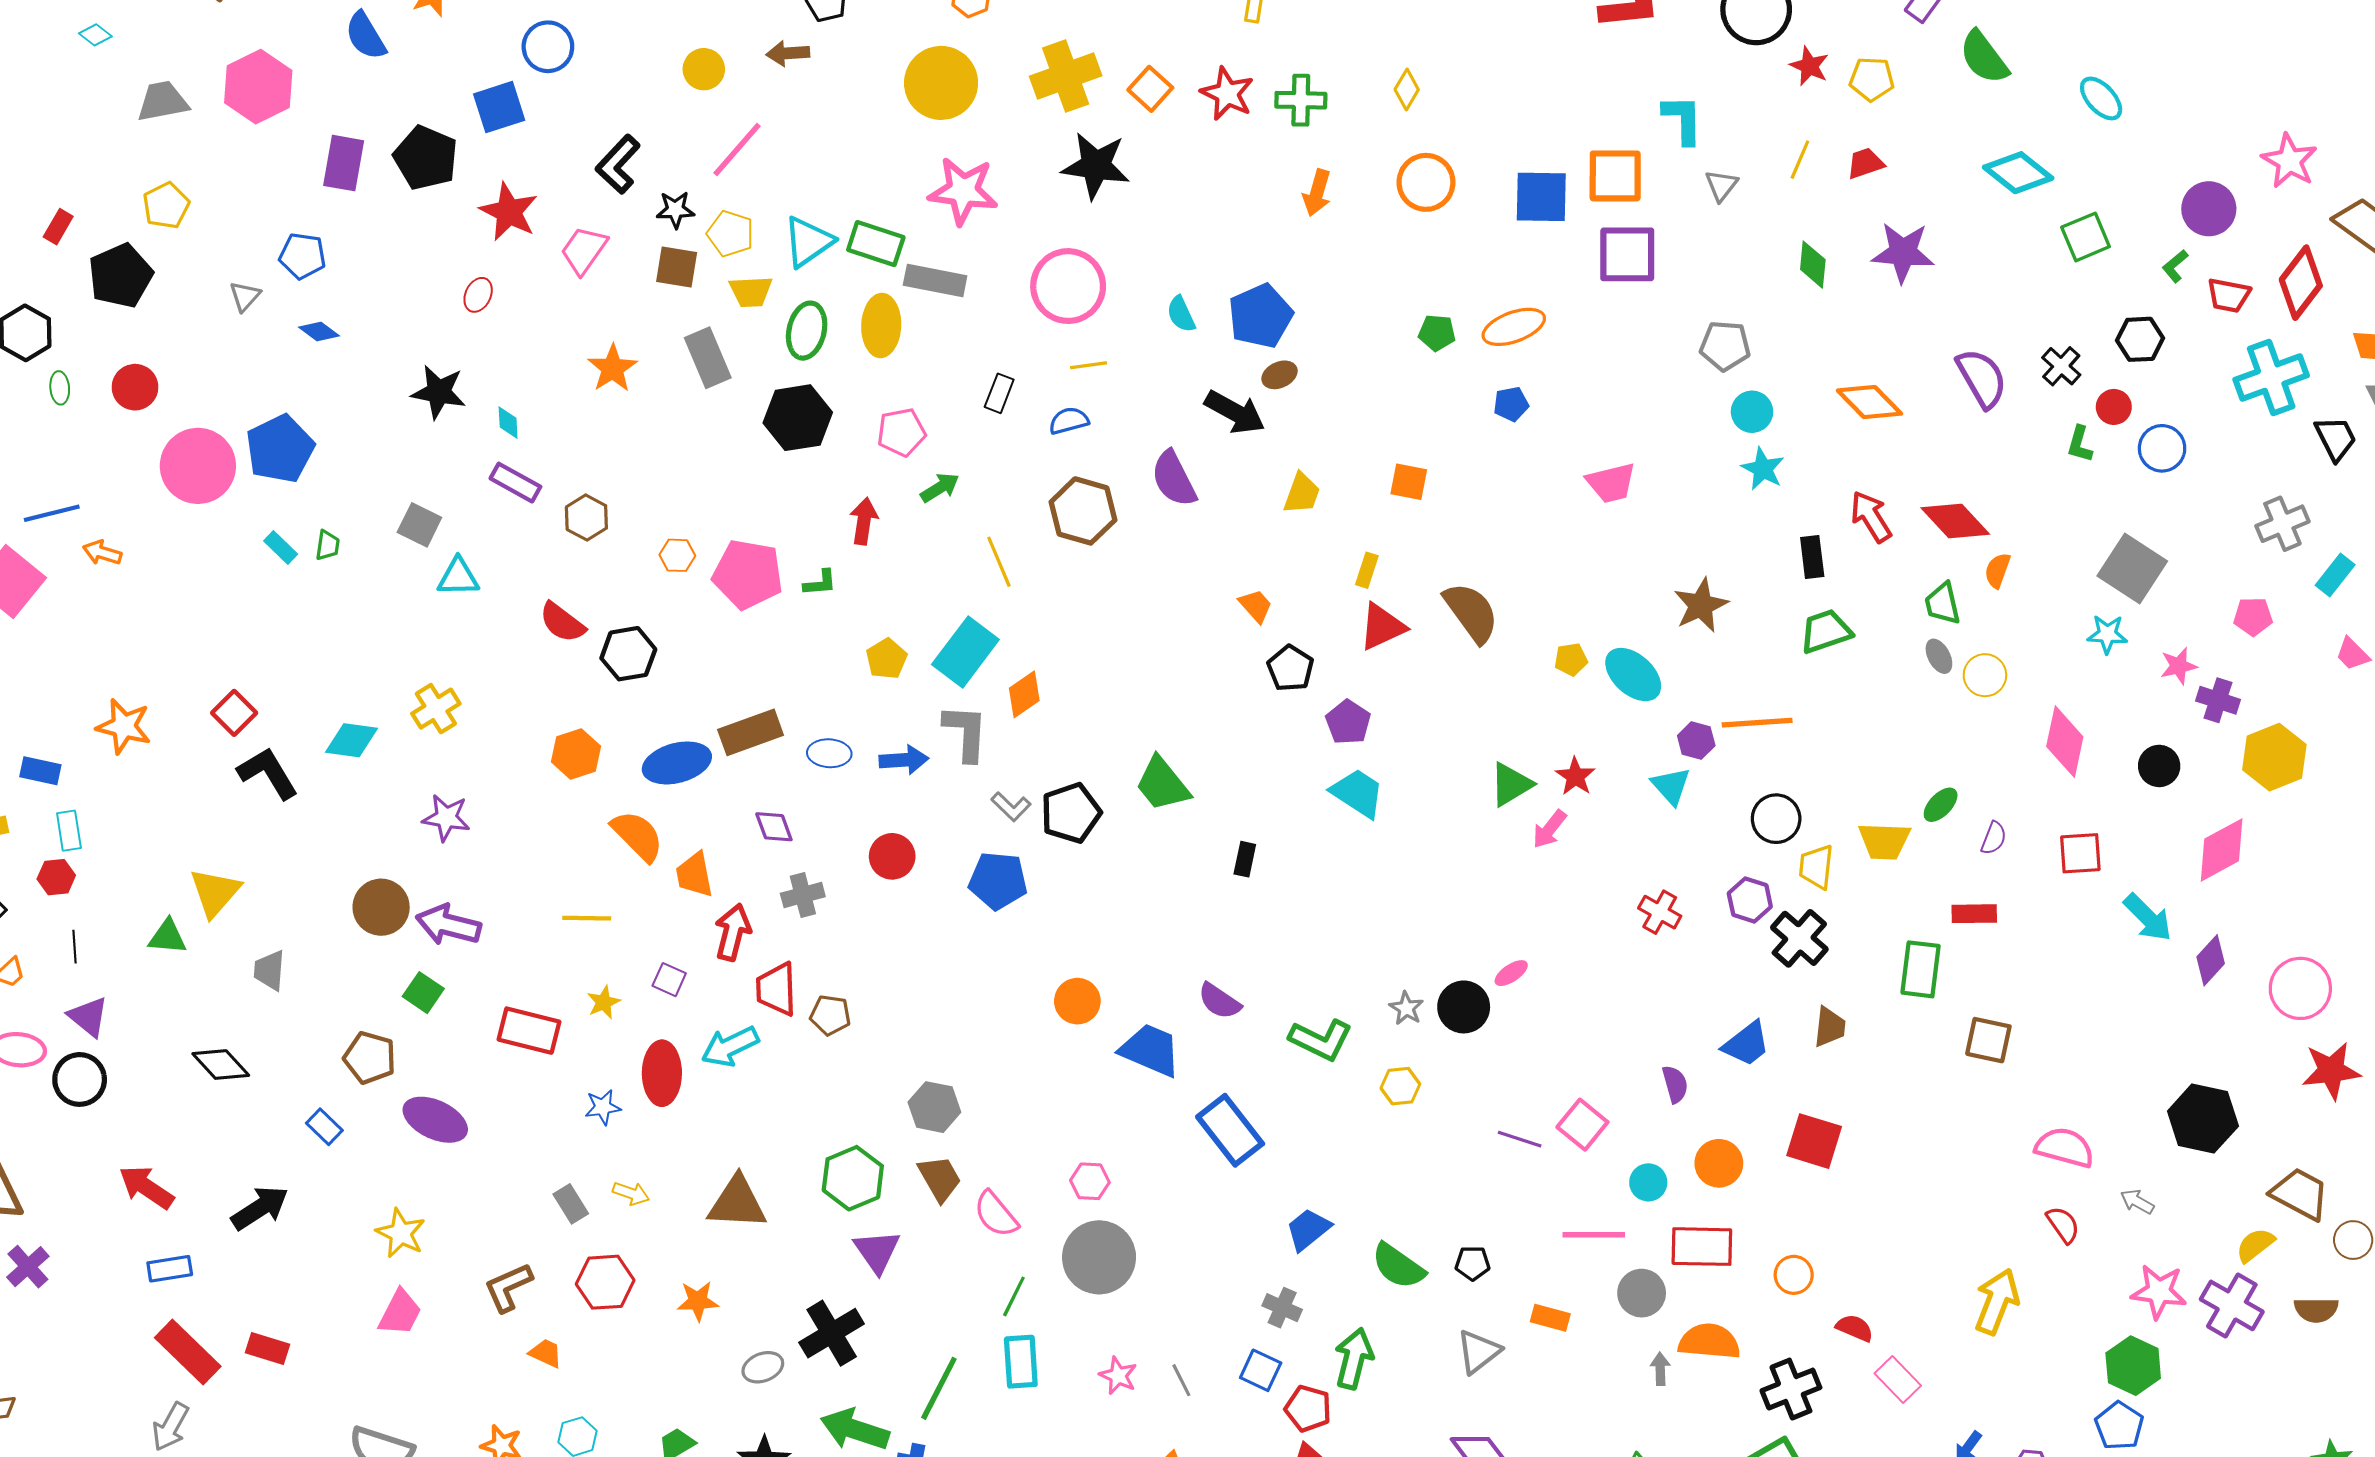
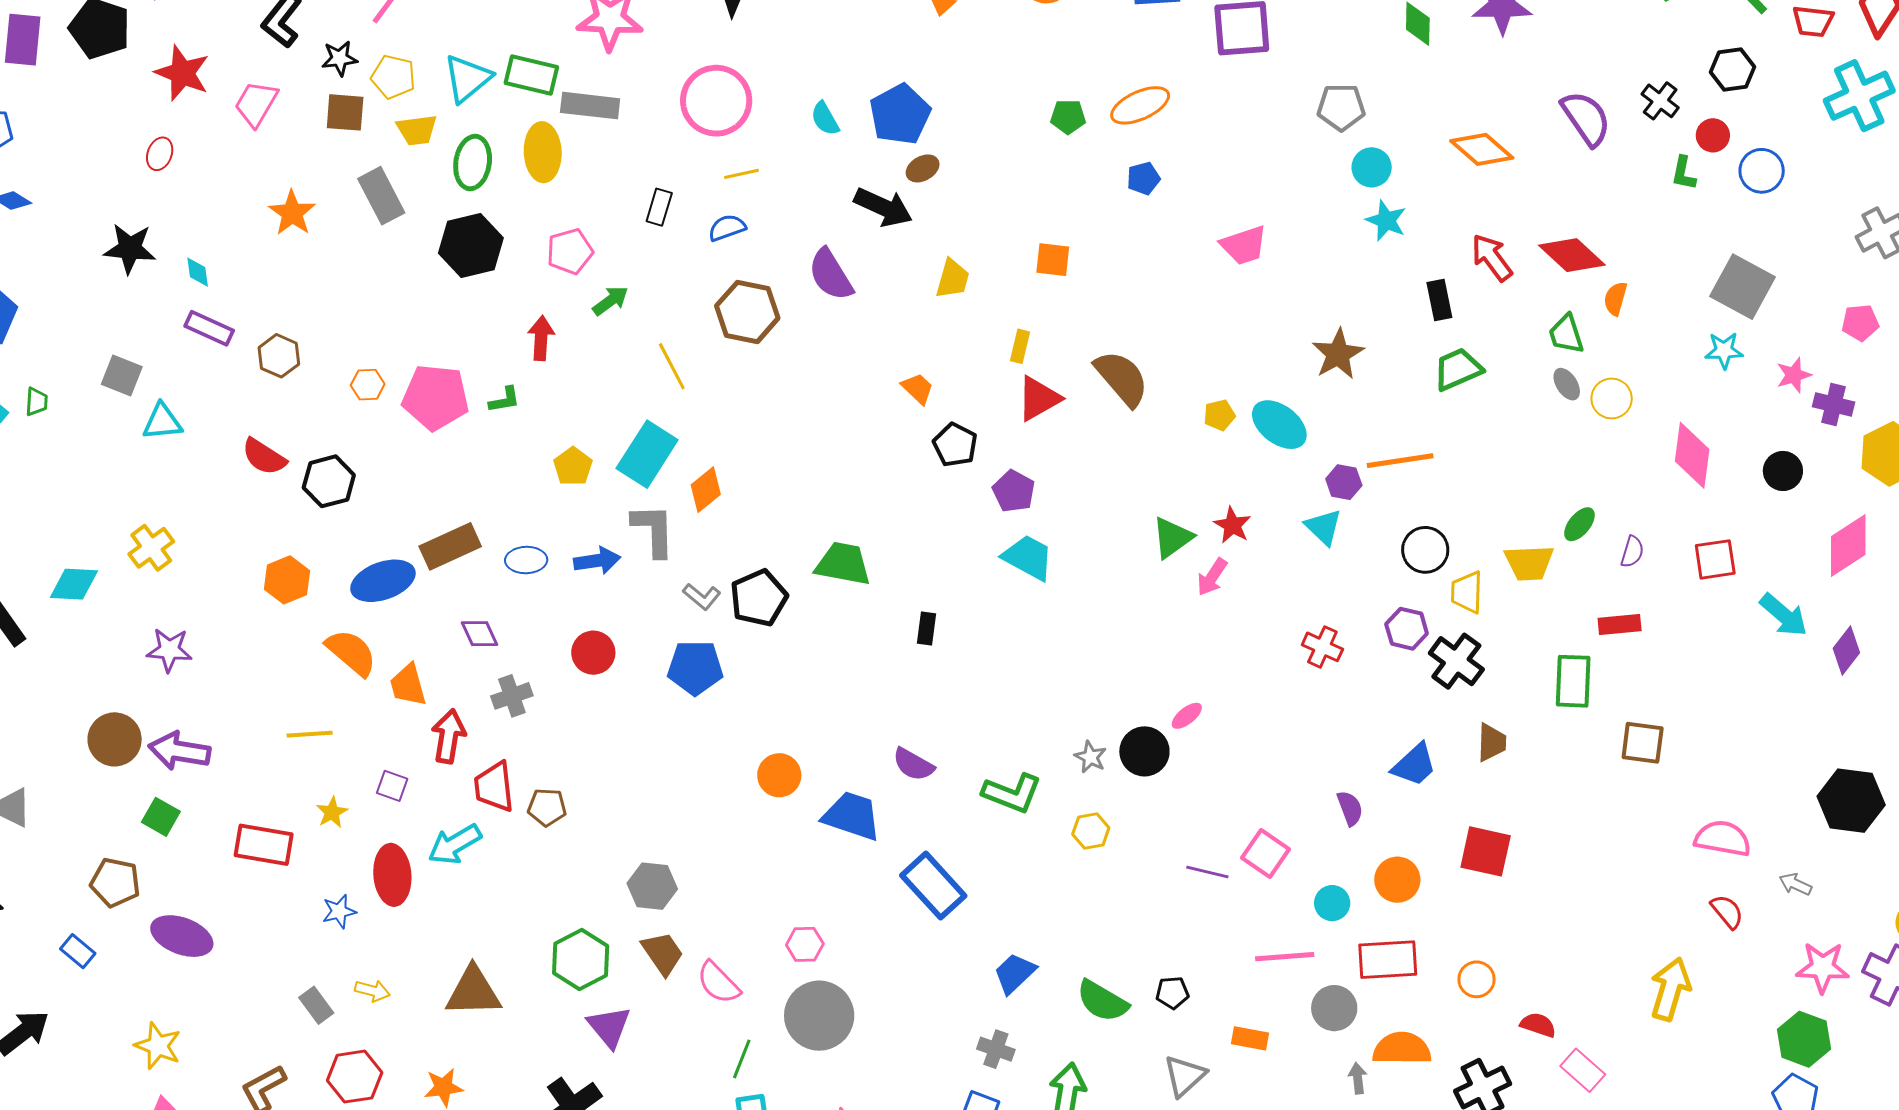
green trapezoid: (1162, 784) -> (843, 564), turned 144

